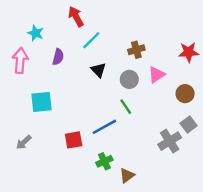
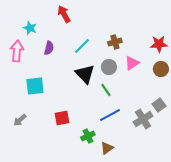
cyan line: (91, 40) -> (82, 46), moved
black triangle: (98, 70) -> (85, 74), moved, size x1.5
brown circle: (185, 94) -> (161, 69), moved
blue line: (104, 127) -> (110, 115), moved

